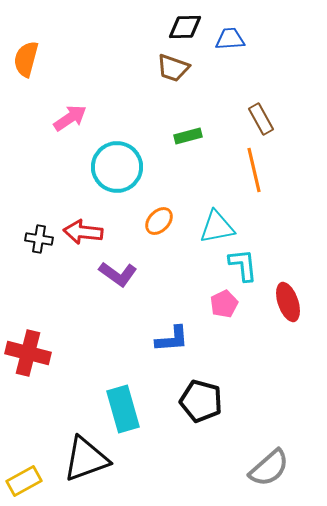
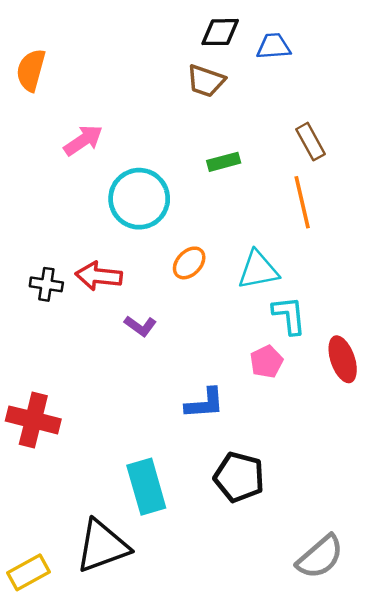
purple L-shape: (118, 274) -> (140, 326), size x0.7

